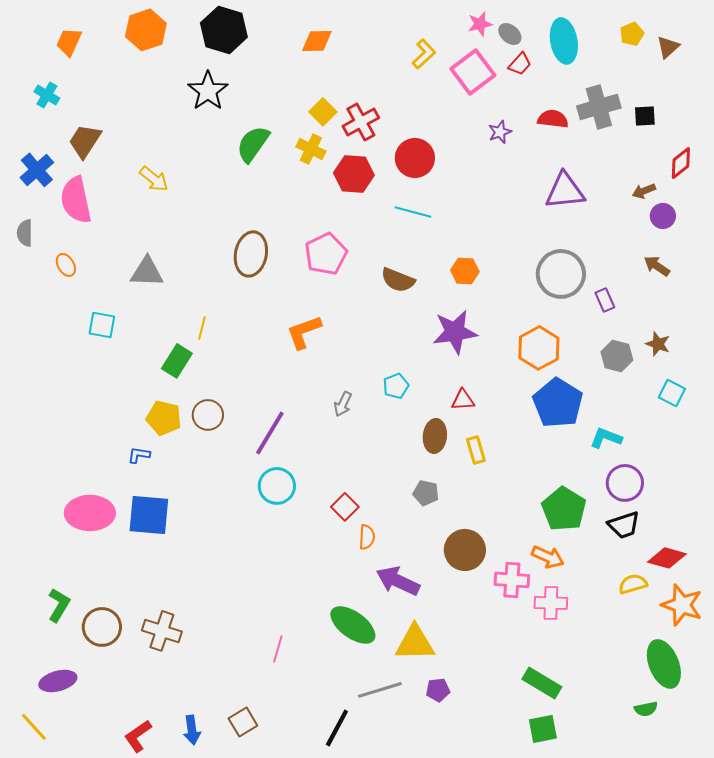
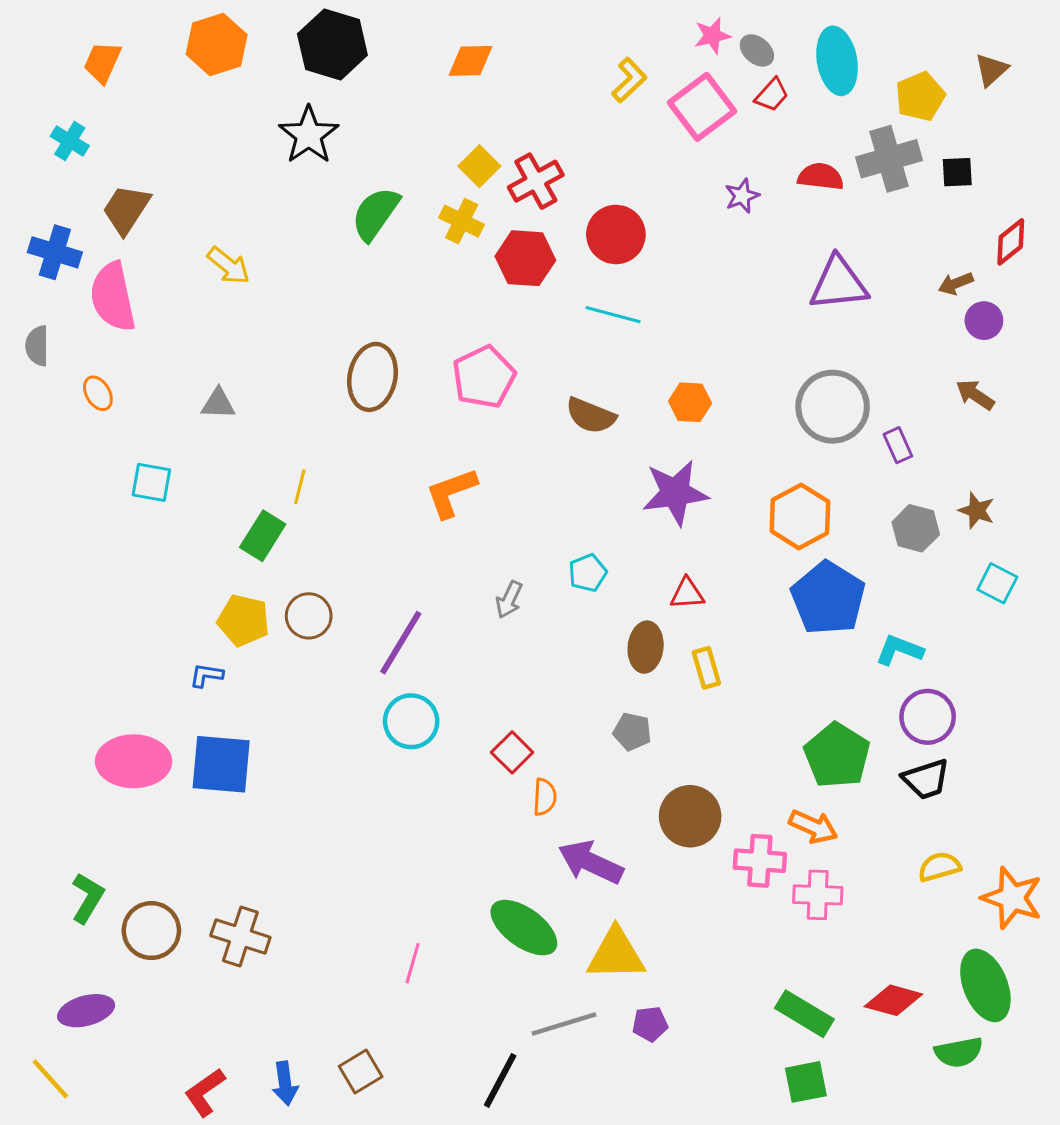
yellow pentagon: (632, 34) -> (920, 96), moved, size x1.4
blue cross: (37, 170) -> (55, 252), turned -32
gray triangle: (147, 272) -> (218, 404), size x0.7
red diamond: (667, 558) -> (893, 1000), moved
green semicircle: (646, 709) -> (959, 1052), size x1.4

